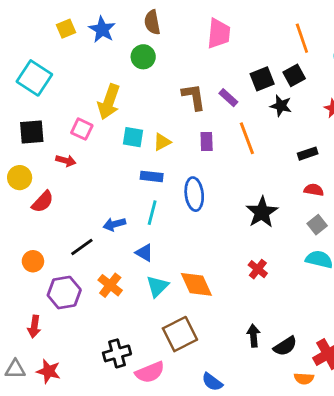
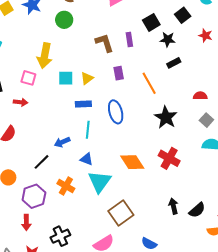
black square: (294, 75) -> (183, 15), moved
purple rectangle: (228, 98) -> (129, 39), turned 48
orange line: (247, 138) -> (149, 83), moved
black rectangle: (308, 154) -> (174, 63), moved
red cross: (258, 269) -> (169, 158), size x1.5
orange diamond: (196, 284) -> (132, 162), moved
cyan triangle: (157, 286) -> (100, 182), size x1.4
red arrow: (34, 327) -> (26, 222), moved
black cross: (117, 353) -> (60, 236), moved

